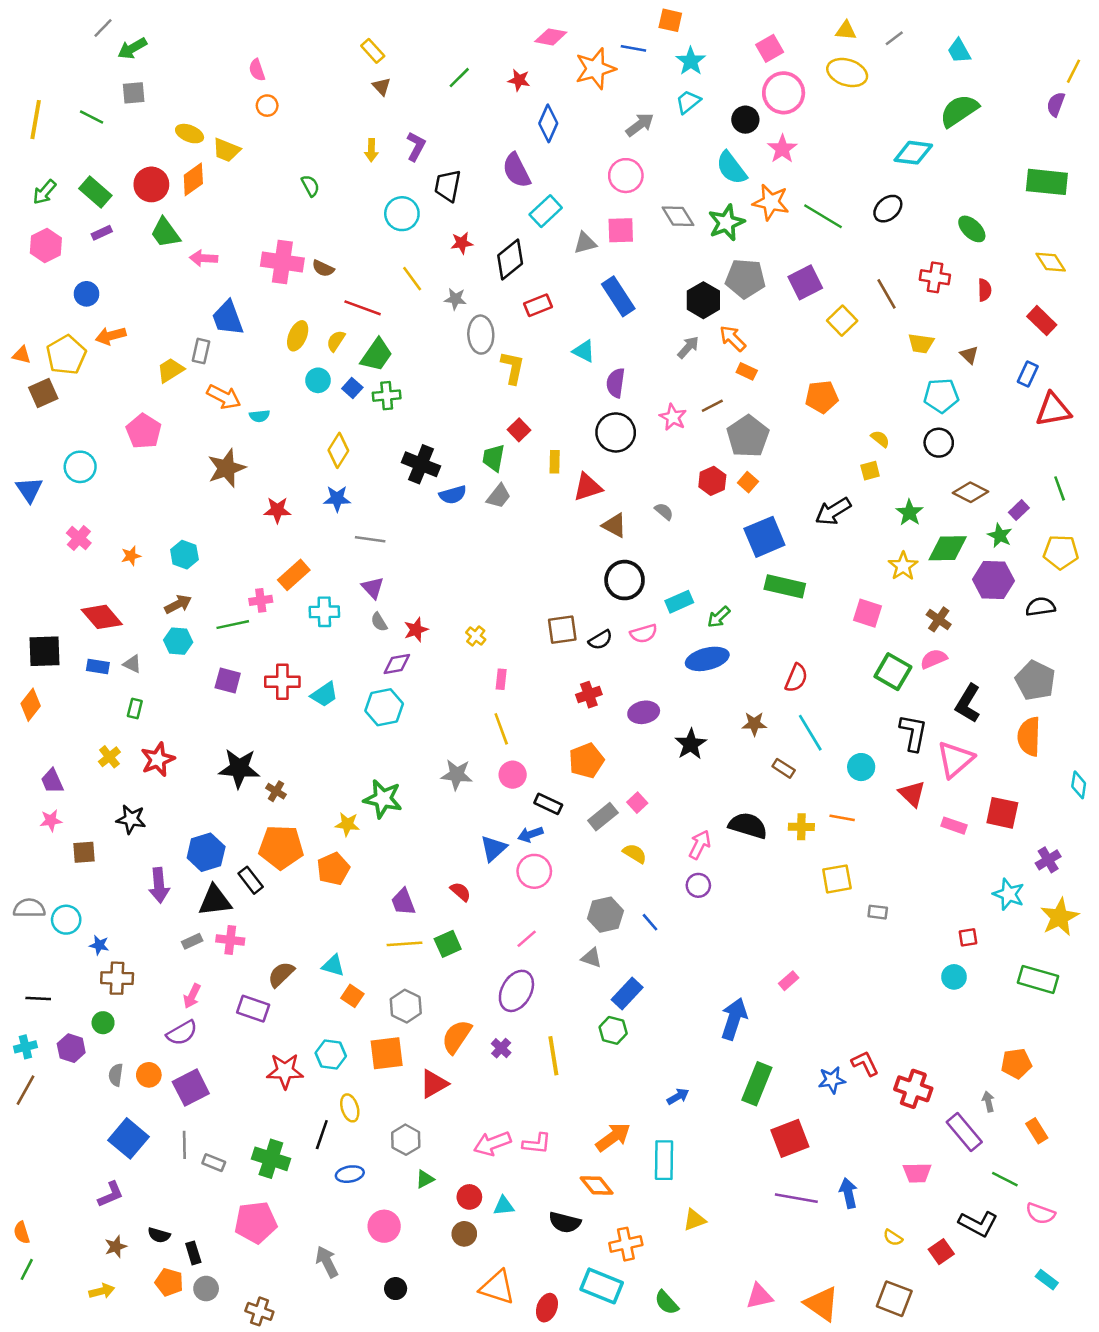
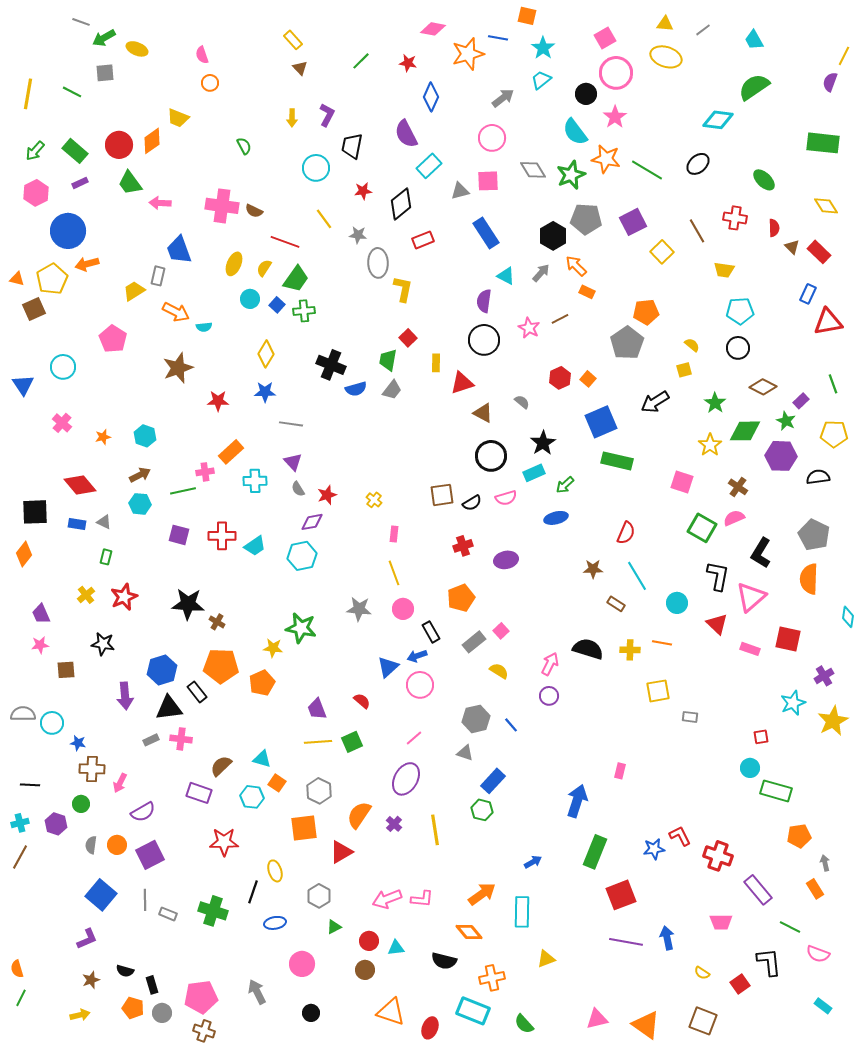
gray line: (103, 28) -> (81, 22), turned 66
yellow ellipse: (190, 134) -> (137, 49), moved
blue circle: (86, 294) -> (68, 231), size x1.8
cyan triangle: (584, 351) -> (506, 276), moved
brown triangle: (969, 355) -> (792, 247), moved
gray pentagon: (748, 436) -> (627, 343), moved
blue ellipse: (707, 659) -> (556, 518), size x0.7
black star: (691, 744) -> (543, 443), moved
black rectangle: (548, 804) -> (431, 632), turned 35
cyan star: (1009, 894) -> (793, 703), turned 30
green rectangle: (1038, 979) -> (776, 791), moved
pink rectangle: (789, 981) -> (620, 771), turned -35
pink arrow: (192, 996) -> (120, 783), moved
cyan hexagon: (331, 1054) -> (252, 797), moved
gray arrow: (988, 1102) -> (825, 863), moved
pink pentagon: (256, 1222) -> (201, 997), moved
black L-shape: (978, 1224) -> (769, 962), turned -124

